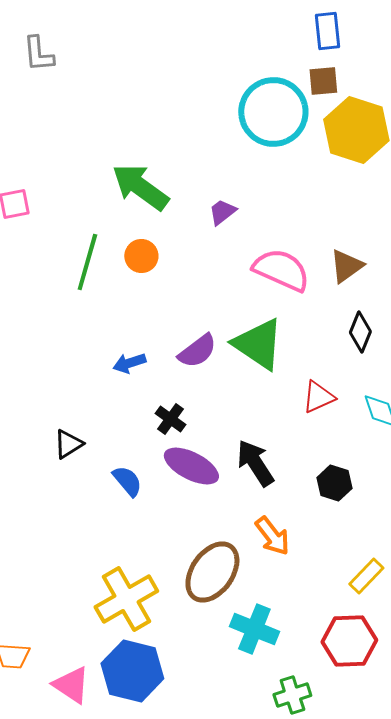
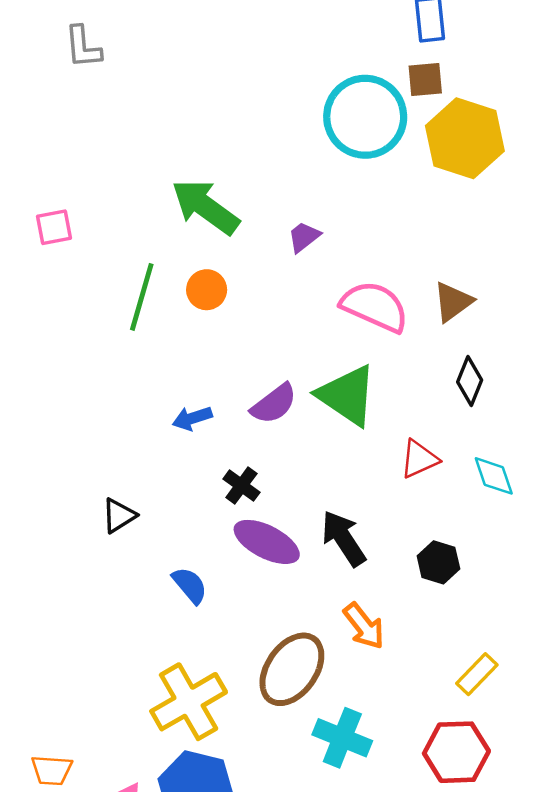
blue semicircle: (127, 481) -> (190, 585), moved

